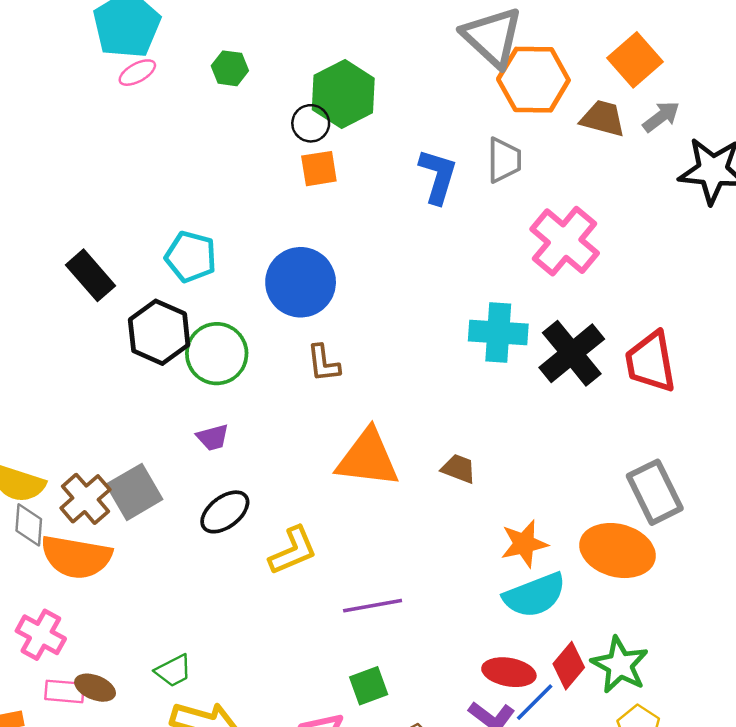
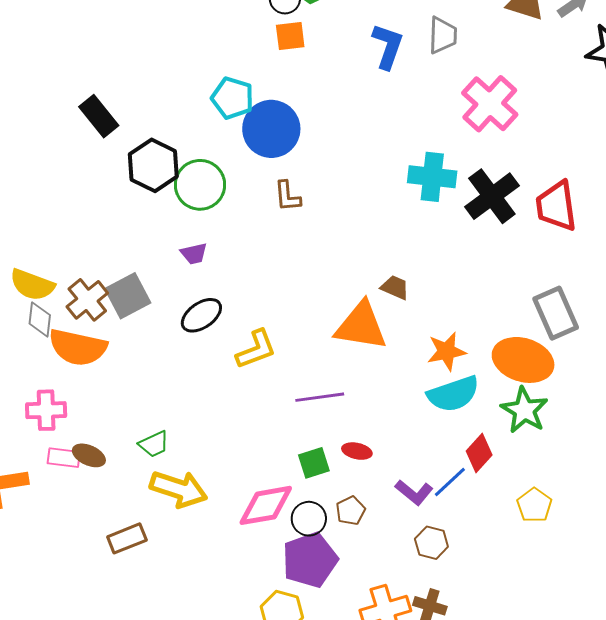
cyan pentagon: (191, 257) -> (232, 98), moved
orange triangle: (368, 458) -> (361, 326), moved
pink cross: (41, 635) -> (46, 410), turned -33
green star: (620, 665) -> (524, 410), moved
red ellipse: (509, 672) -> (357, 451), moved, size x0.7

